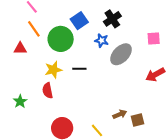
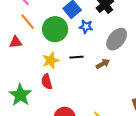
blue star: (102, 41) -> (86, 27), moved
green star: (20, 101) -> (20, 95), size x1.6
brown arrow: (120, 114) -> (103, 64), moved

